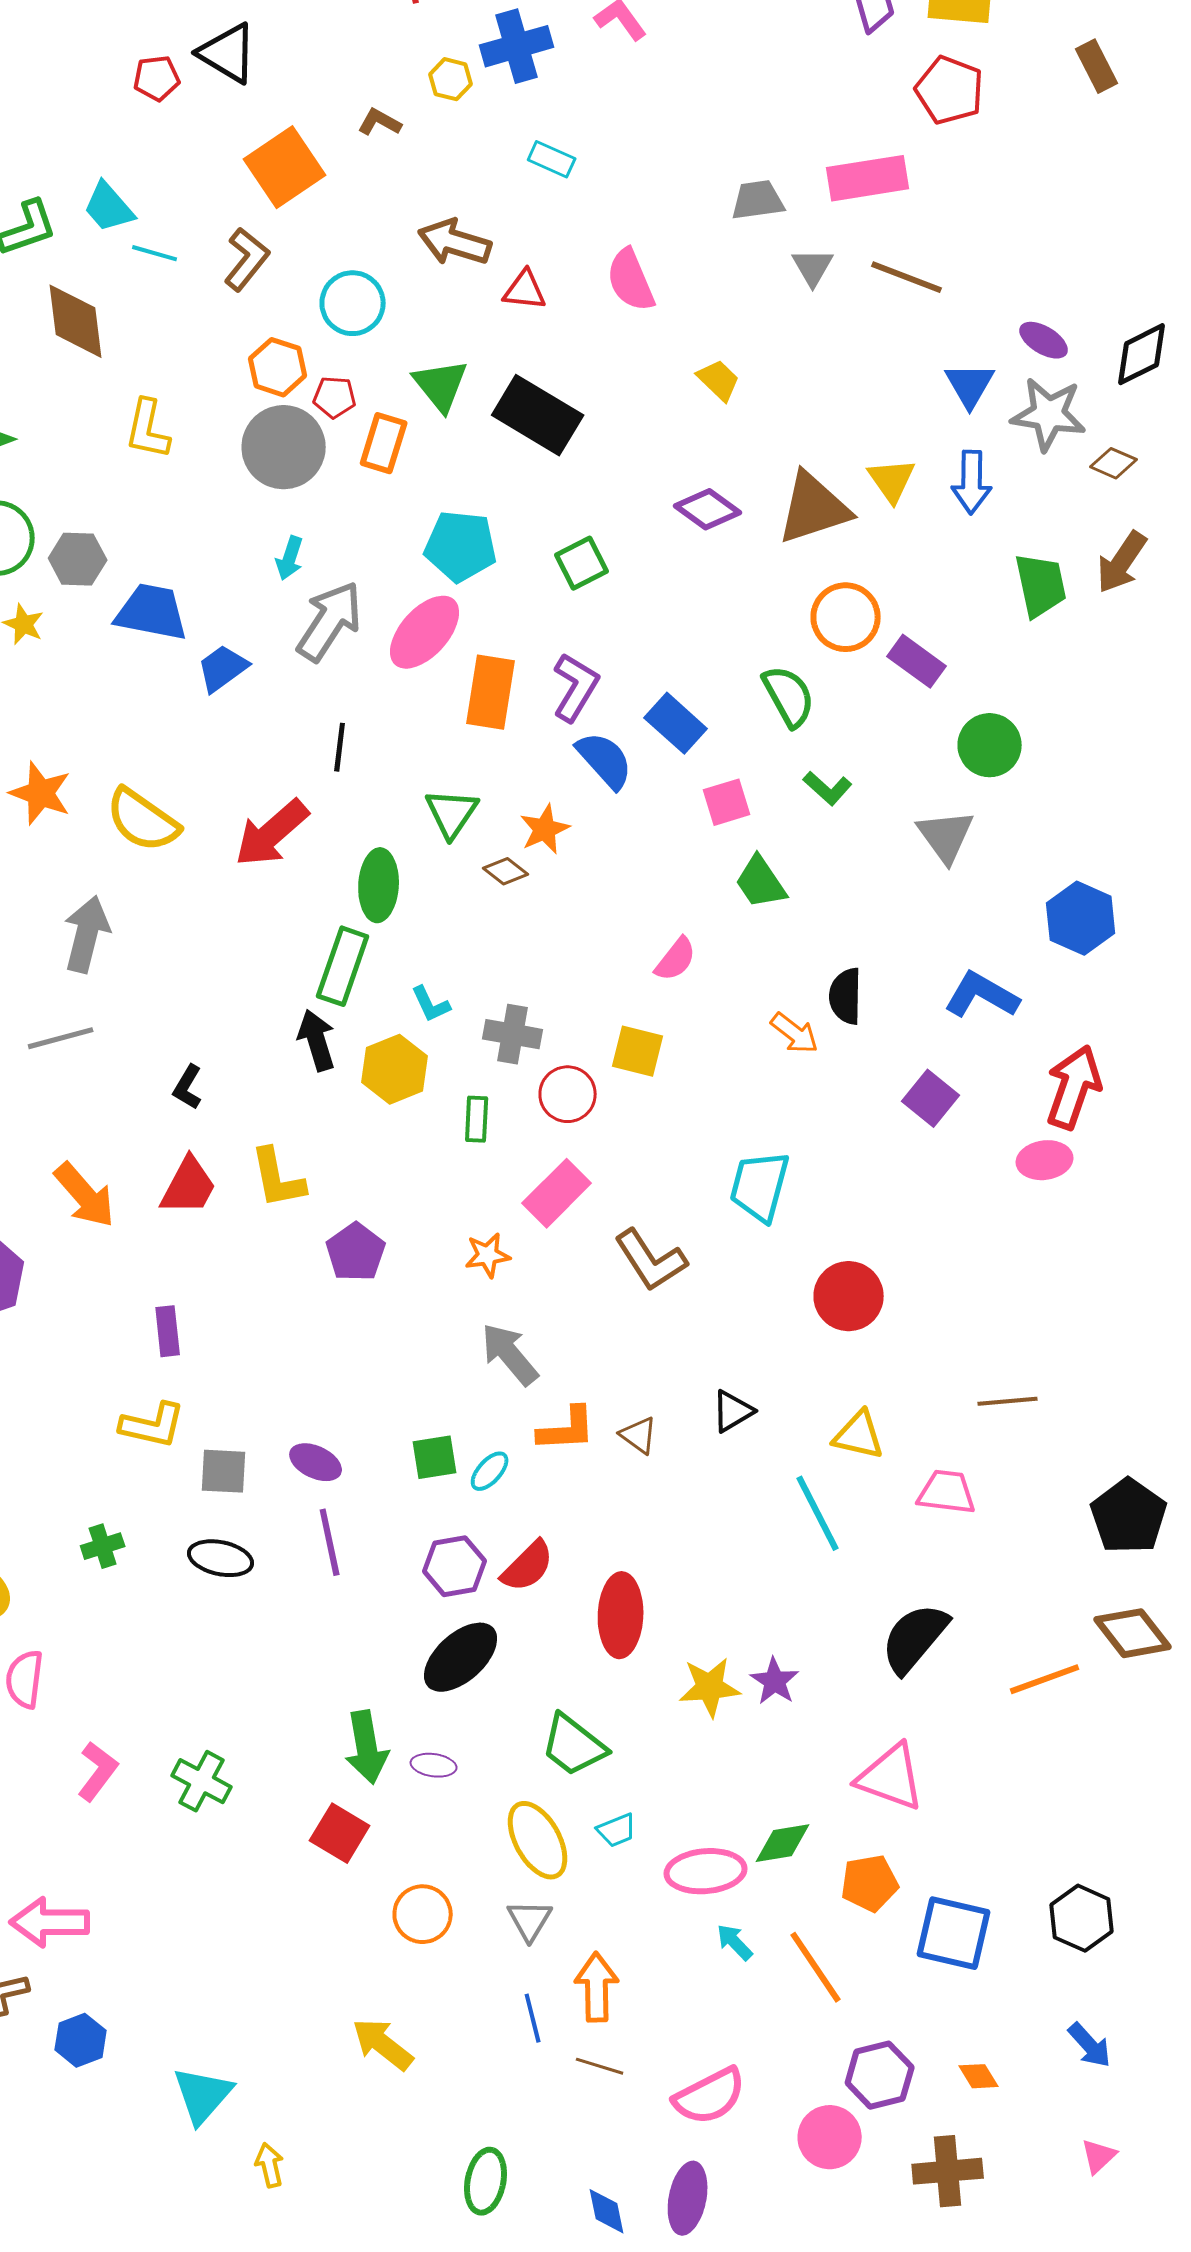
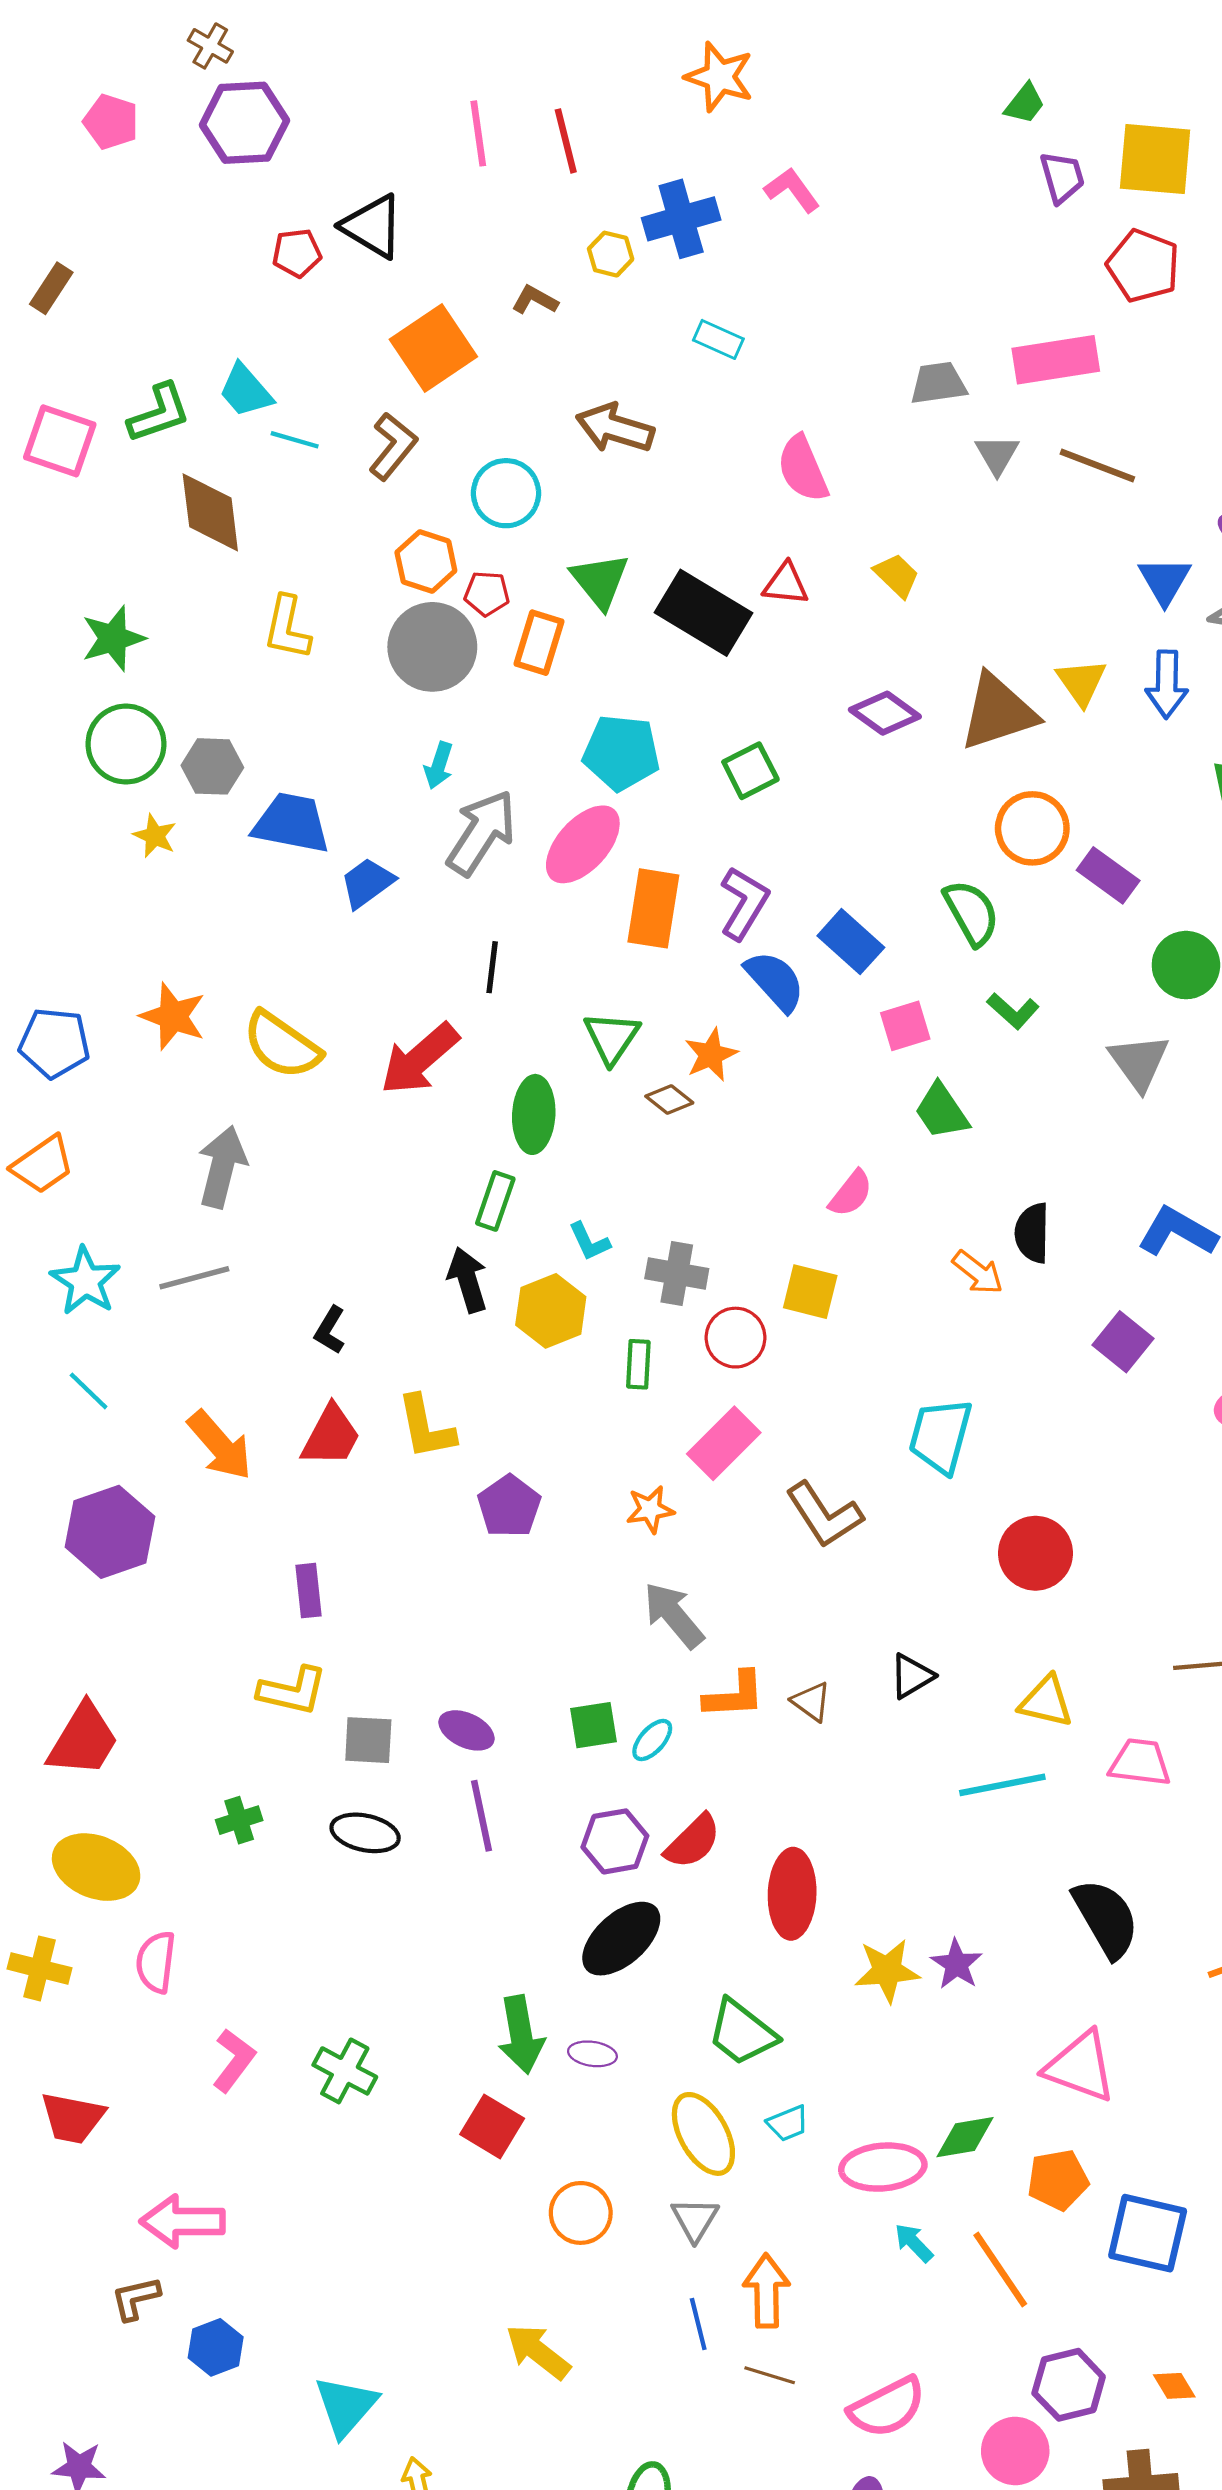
red triangle: (525, 290) -> (786, 584), moved
green rectangle: (343, 966) -> (495, 1201), size x0.7
cyan line: (818, 1513) -> (1002, 1785), turned -74
black semicircle: (915, 1638) -> (1106, 1918), turned 110

